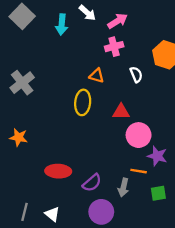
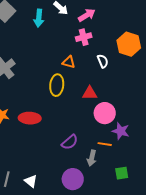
red ellipse: (58, 171) -> (30, 118), moved
purple semicircle: (92, 183) -> (70, 142), moved
green square: (158, 193) -> (122, 173), moved

